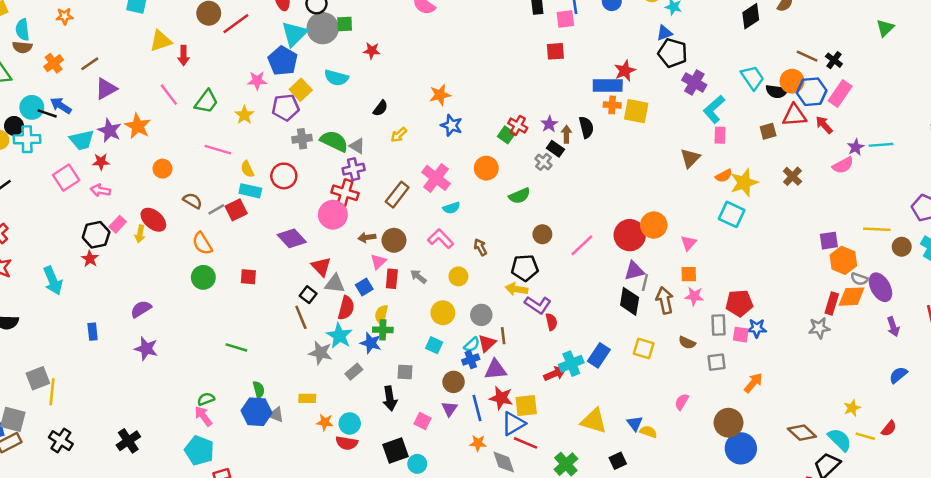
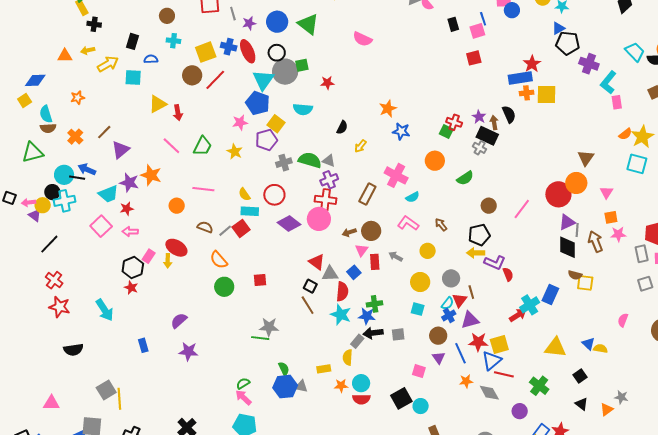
black rectangle: (555, 149) -> (487, 136), size x1.5
pink line: (218, 150) -> (203, 189), moved
brown triangle: (690, 158) -> (586, 158), moved
purple diamond: (292, 238) -> (289, 224), moved
yellow semicircle: (381, 315) -> (348, 357), moved
brown semicircle: (687, 343) -> (575, 275), moved
gray star: (321, 353) -> (269, 327), moved
black arrow: (390, 398) -> (373, 333), moved, turned 102

